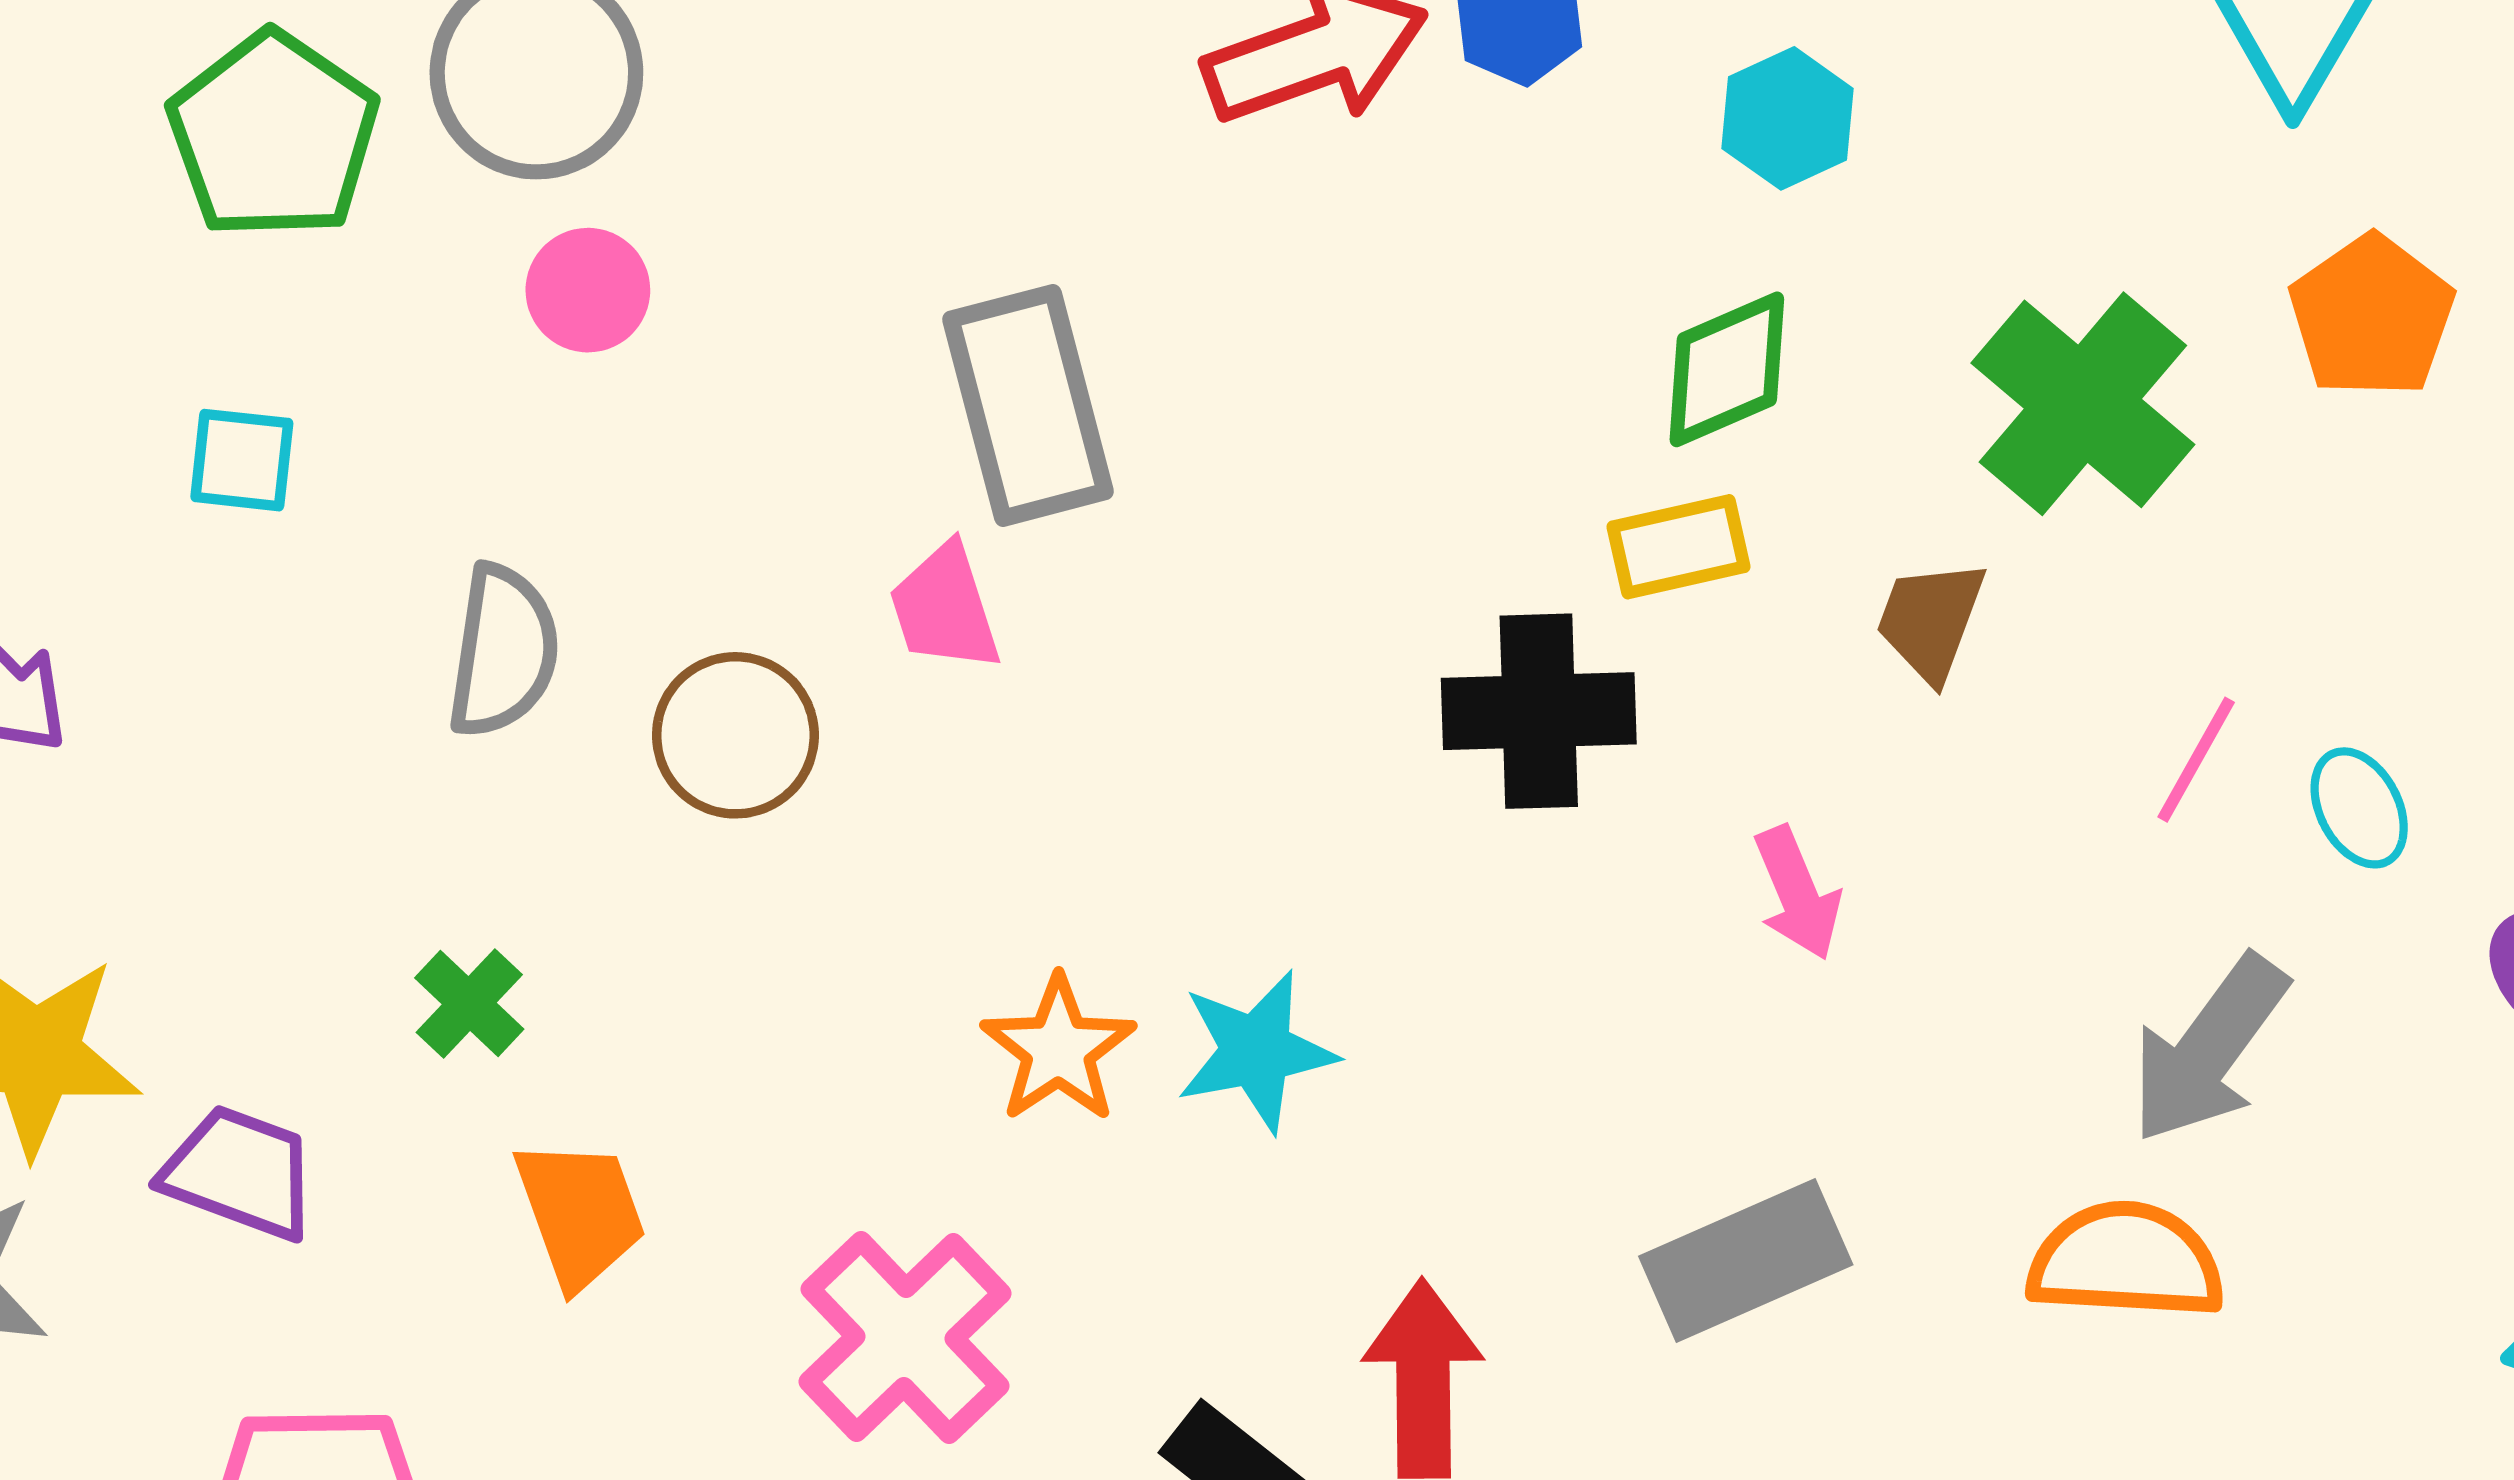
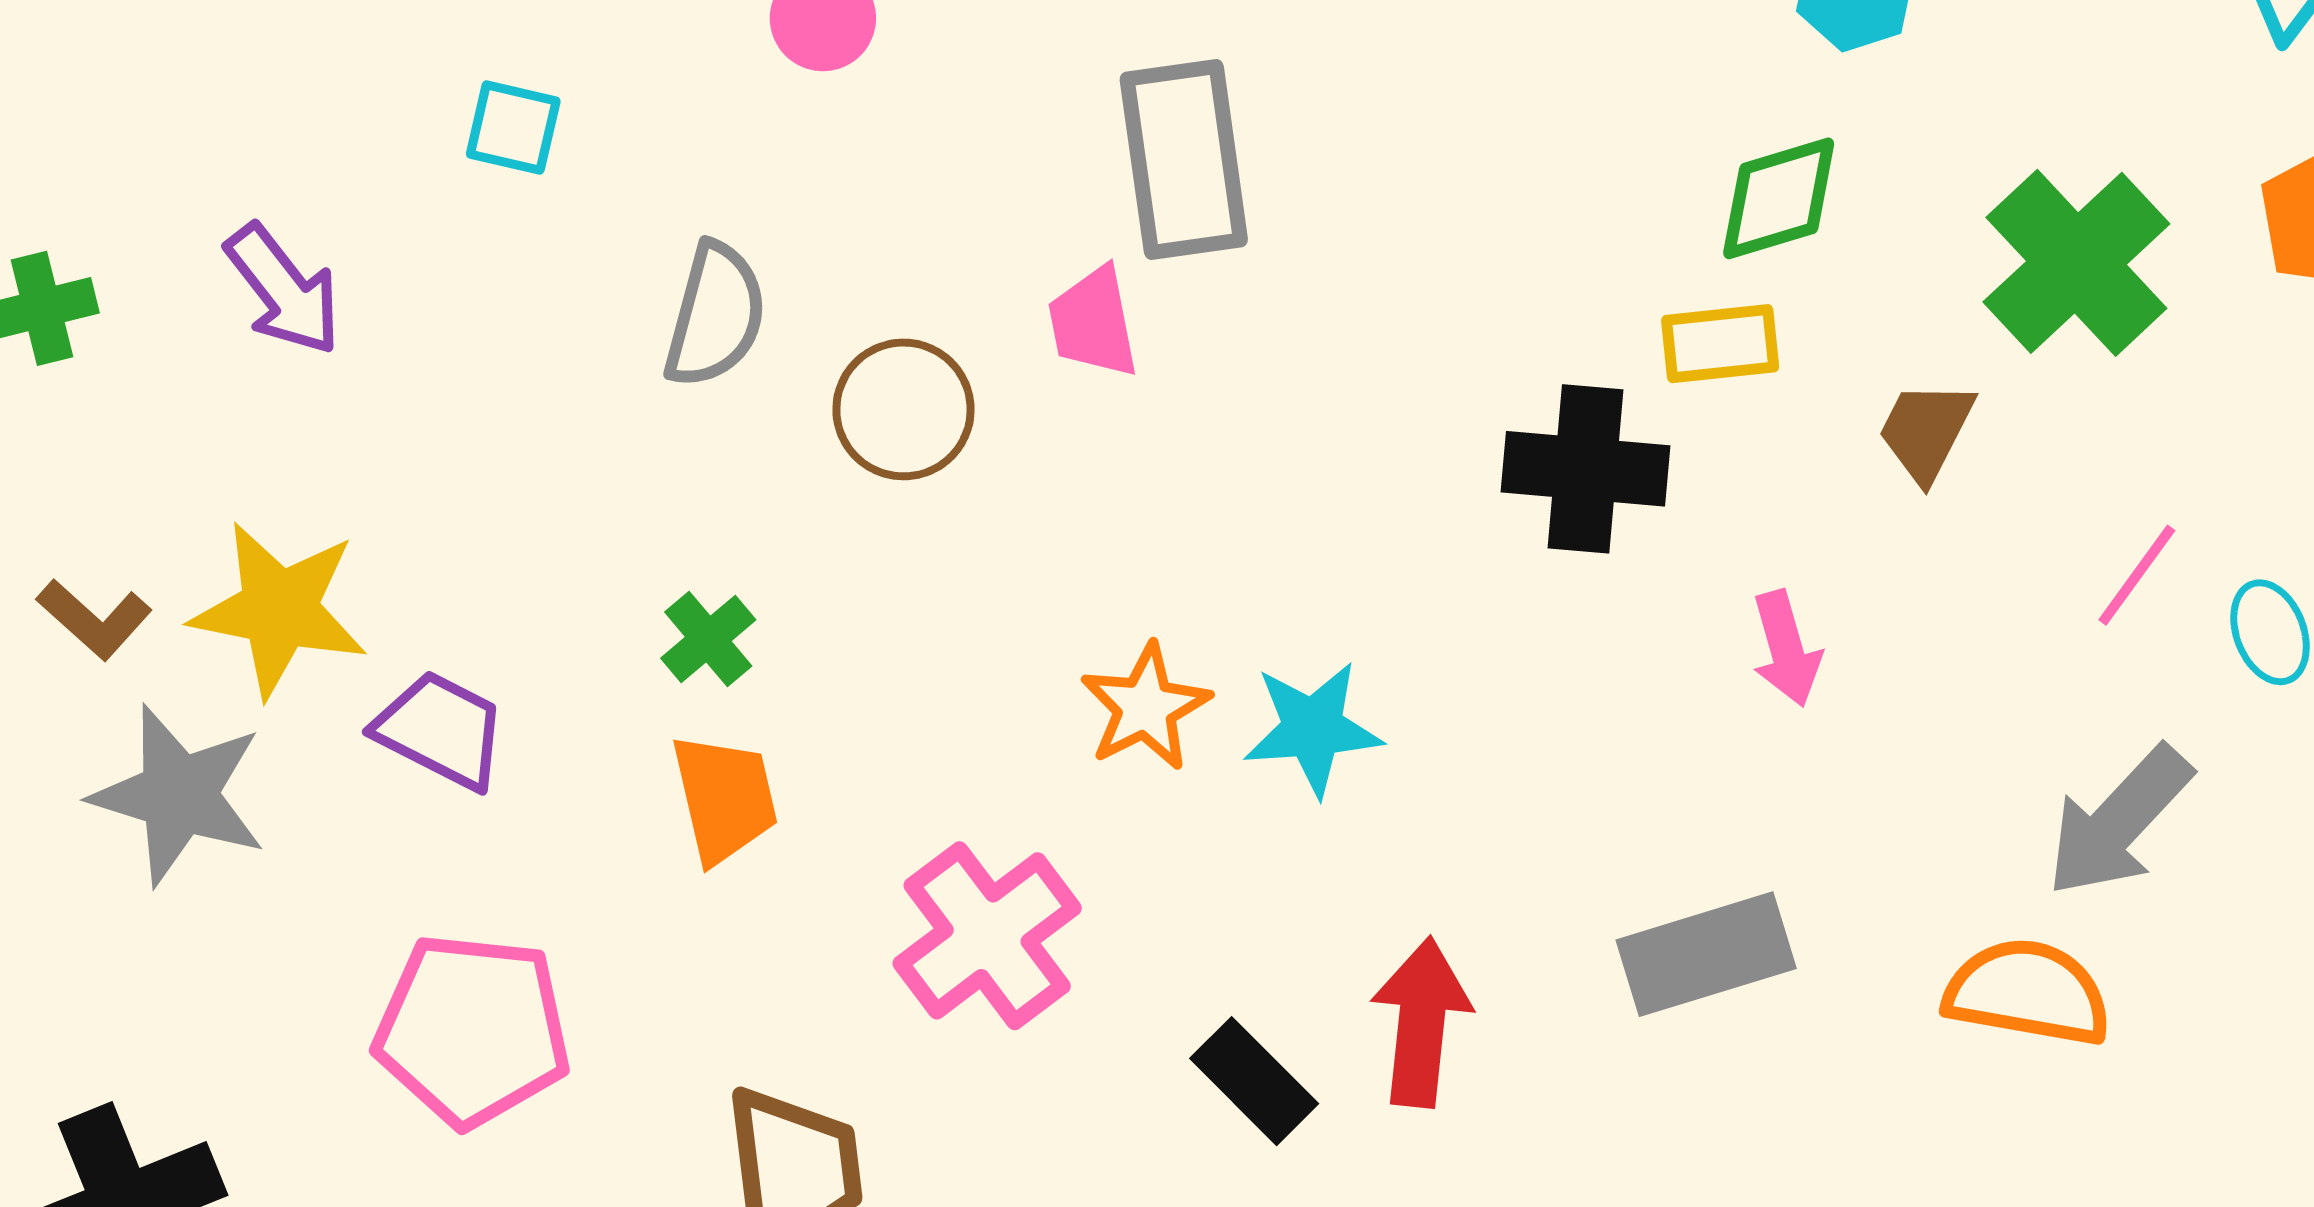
green cross: (469, 1004) -> (708, 639), moved

